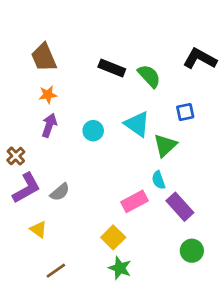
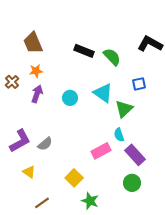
brown cross: (16, 156) -> (12, 82), moved
yellow square: (113, 237) -> (74, 178), moved
green circle: (192, 251) -> (132, 183), moved

